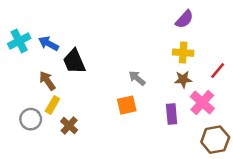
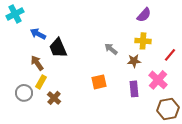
cyan cross: (19, 41) -> (15, 14), moved
gray arrow: (137, 78) -> (111, 49), moved
brown star: (183, 79) -> (134, 61), moved

